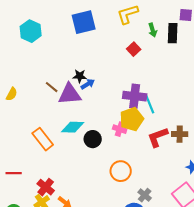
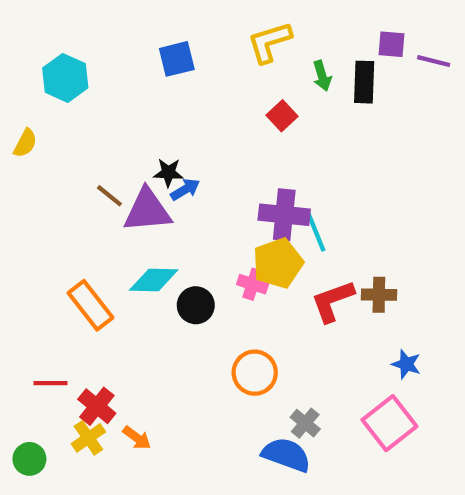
blue square: (84, 22) -> (177, 59), size x0.7
yellow semicircle: (12, 94) -> (25, 143), moved
red line: (14, 173) -> (51, 383), moved

